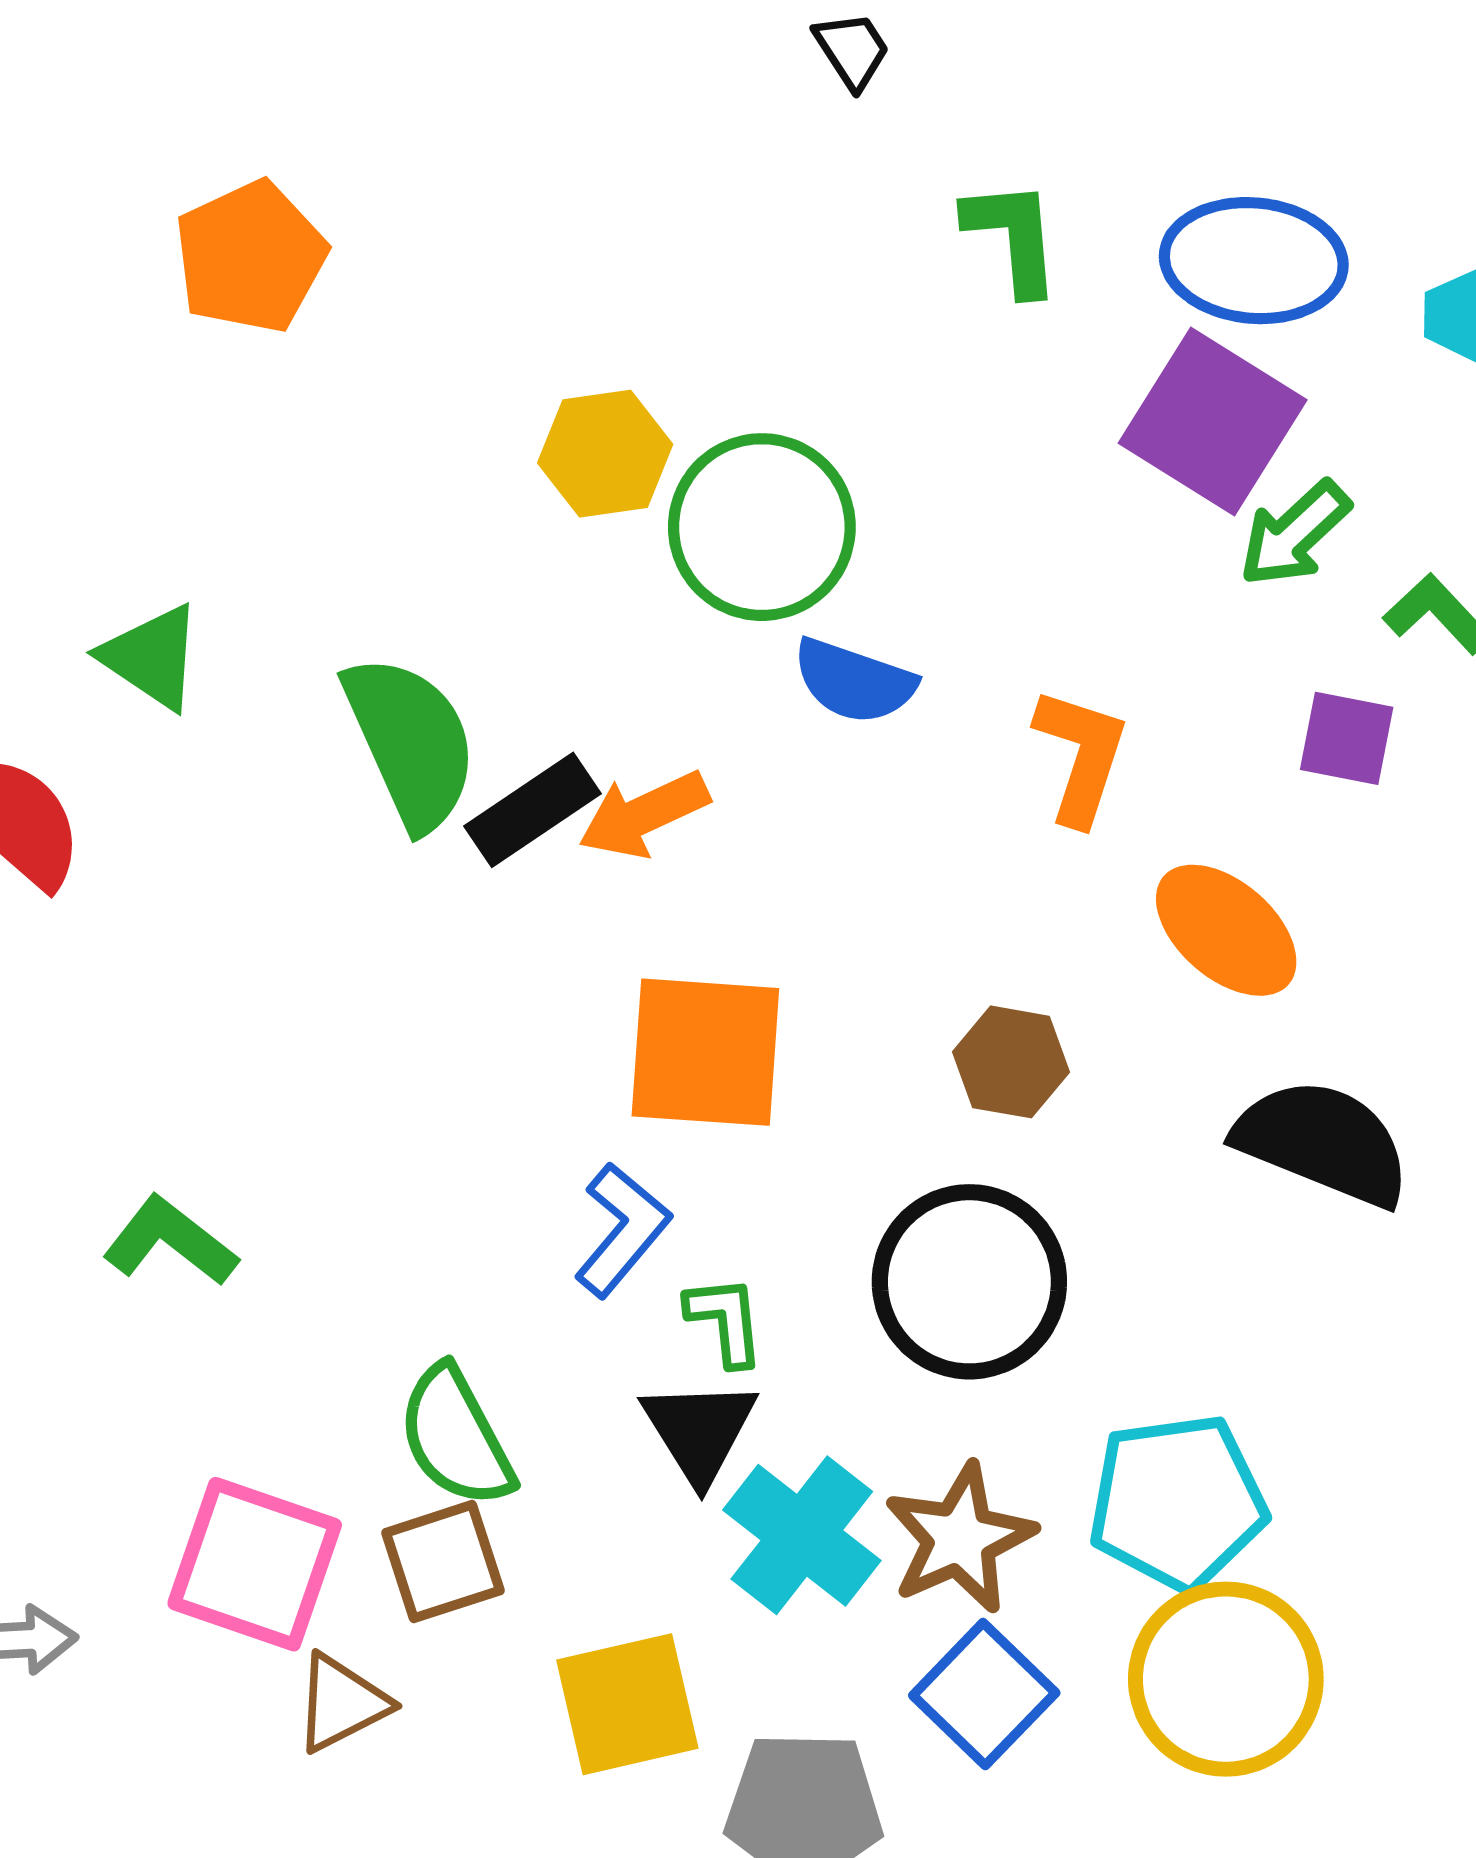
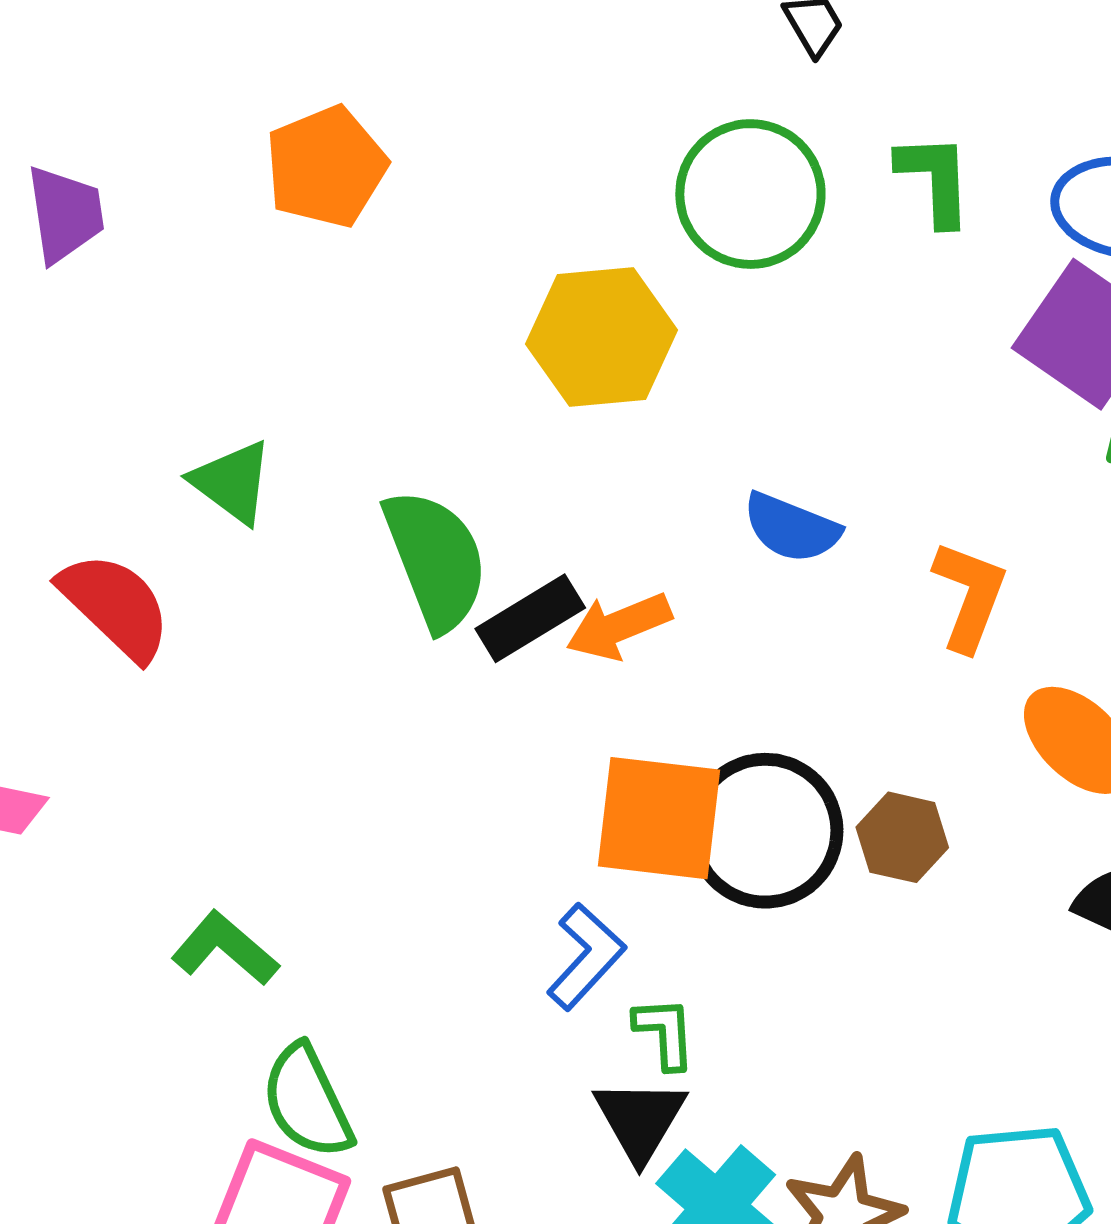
yellow hexagon: (605, 454) -> (602, 337), size x1.4
green circle: (762, 527) -> (750, 194), moved
black circle: (969, 1282) -> (765, 831), moved
green semicircle: (456, 1437) -> (307, 1102), moved

